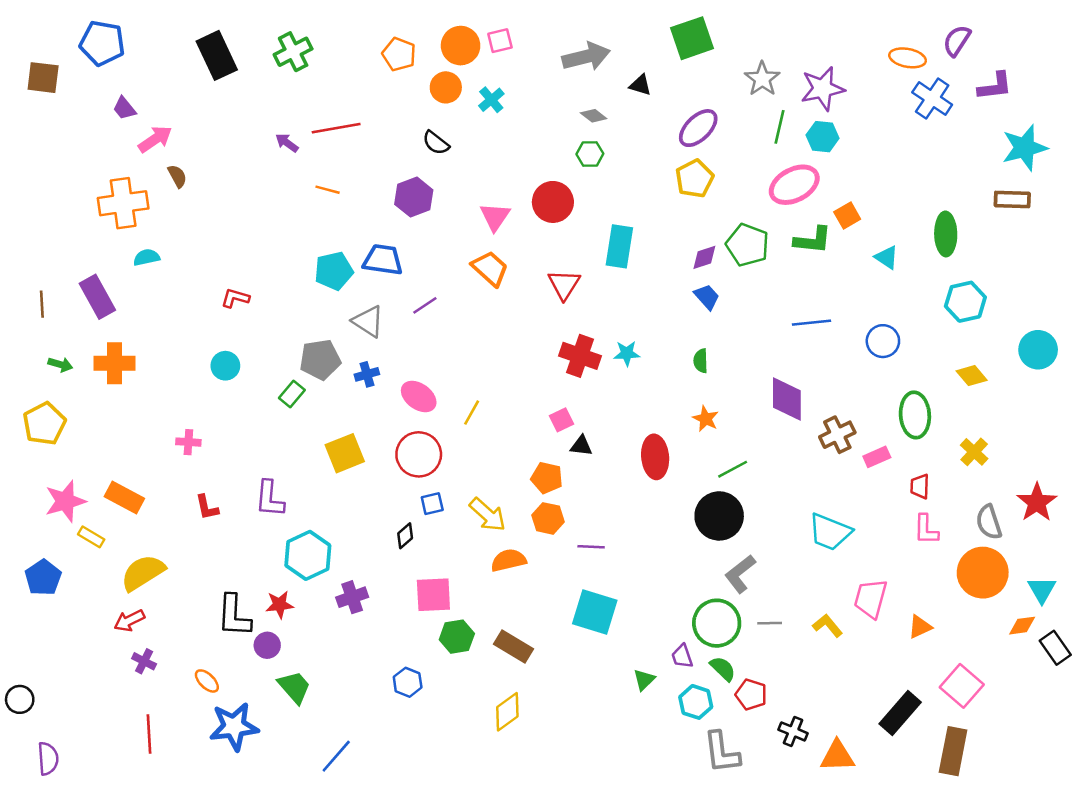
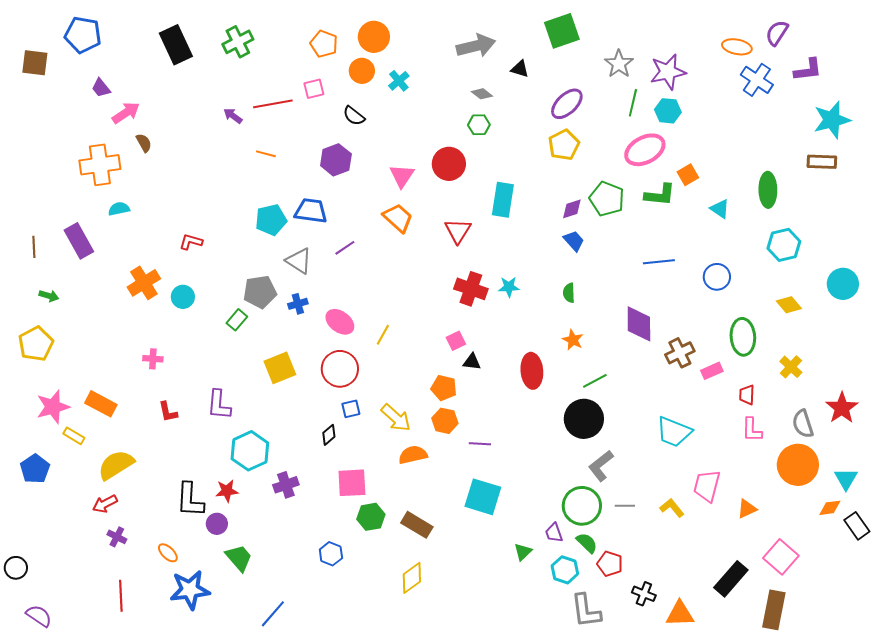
pink square: (500, 41) -> (314, 89), moved
orange cross: (115, 363) -> (144, 283), moved, turned -32
purple semicircle: (48, 759) -> (39, 616), turned -52

